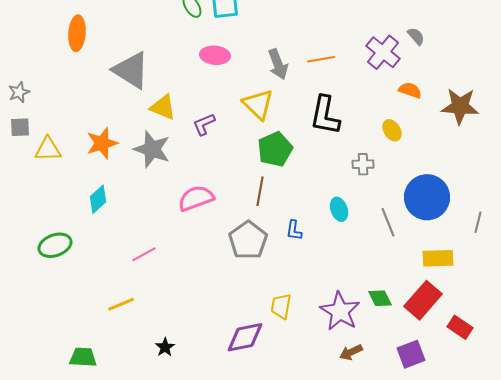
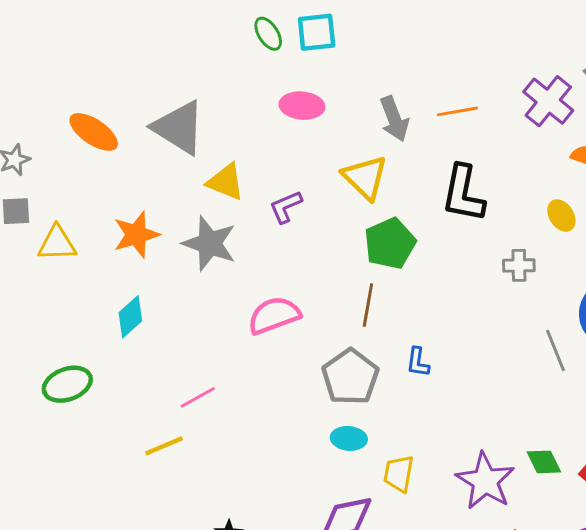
orange ellipse: (77, 33) -> (94, 132), moved, turned -60
cyan ellipse: (339, 209) -> (349, 438), moved, turned -65
yellow line: (121, 304) -> (164, 446), moved

